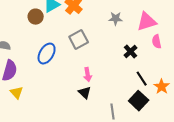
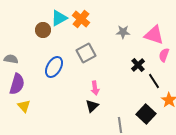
pink triangle: (147, 22) -> (154, 35), turned 35
pink semicircle: (157, 42) -> (164, 55), turned 32
black line: (142, 79) -> (154, 81), moved
black triangle: (85, 93) -> (92, 106), turned 32

